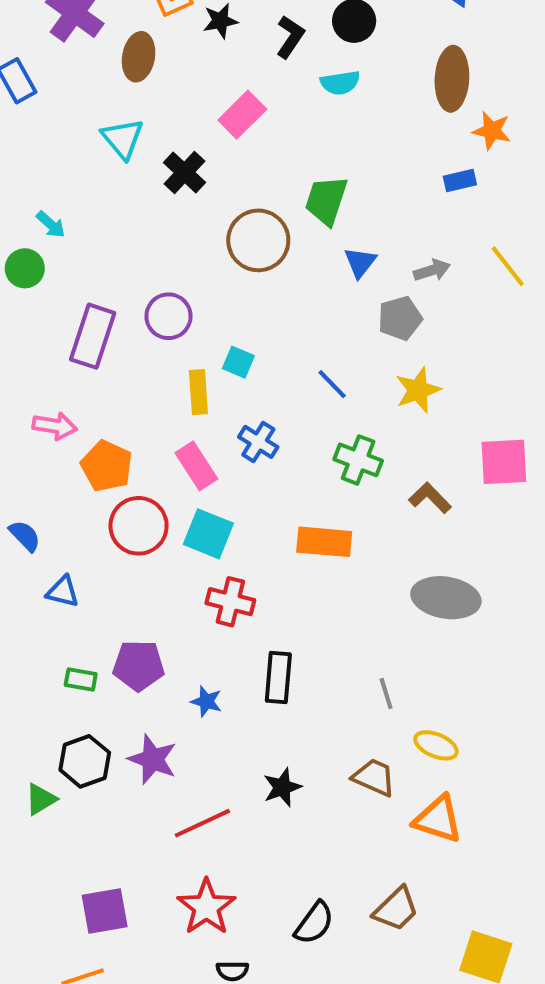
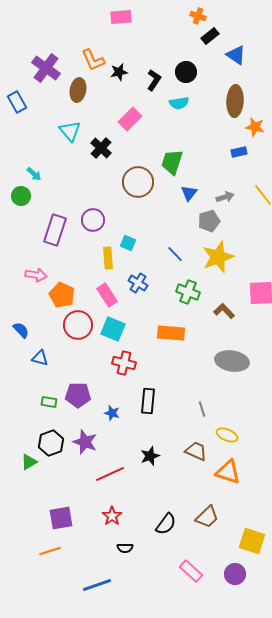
yellow star: (418, 390) -> (218, 257), size x1.4
red star: (206, 907) -> (112, 516), size x0.7

